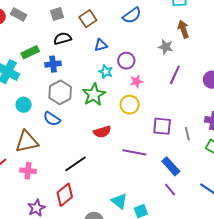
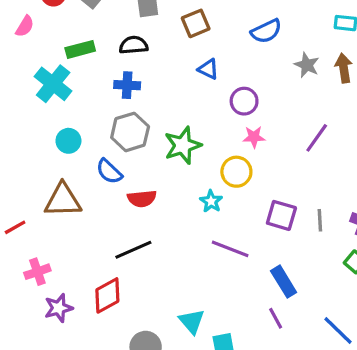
black semicircle: (62, 38) -> (134, 45), moved
blue triangle: (101, 45) -> (208, 69), turned 32
gray star: (166, 47) -> (307, 65), moved
green rectangle: (30, 52) -> (80, 49), moved
cyan star: (106, 72) -> (211, 201), moved
red semicircle: (102, 132) -> (142, 199), moved
gray line: (187, 134) -> (320, 220), moved
pink cross: (28, 171) -> (37, 272), moved, turned -35

